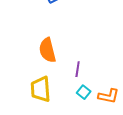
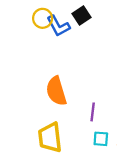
cyan square: (84, 92) -> (101, 139), turned -32

